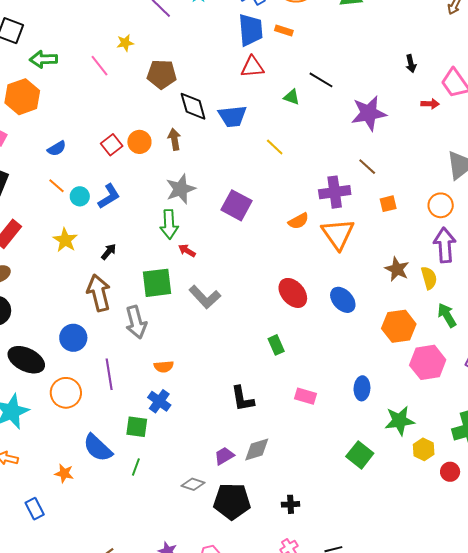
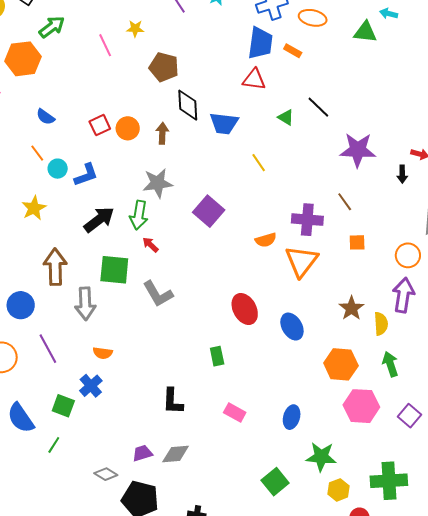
green arrow: (43, 59) -> (52, 27), turned 132
black arrow: (411, 64) -> (402, 174), moved
blue semicircle: (57, 148) -> (45, 117), turned 54
black arrow: (109, 252) -> (99, 220), moved, size x1.8
purple line: (109, 374) -> (48, 349), turned -32

